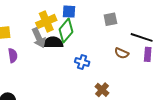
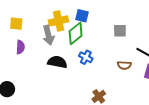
black semicircle: (53, 43) -> (57, 62), moved
brown semicircle: (122, 53) -> (124, 65), turned -32
blue cross: (82, 62) -> (86, 57), moved

